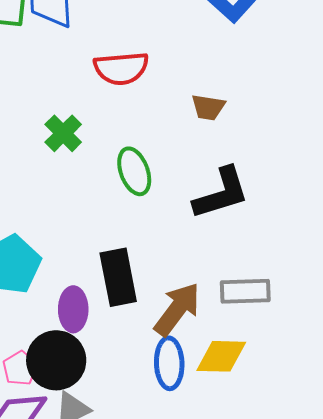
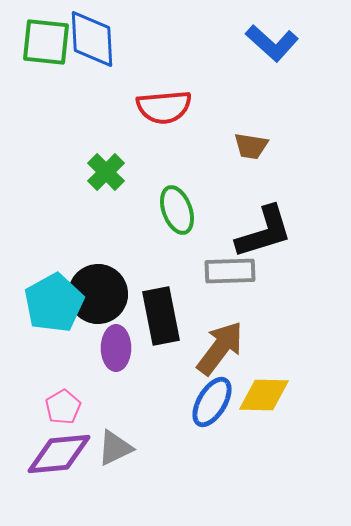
gray rectangle: (245, 291) -> (230, 271), moved
black circle: (56, 360) -> (98, 294), moved
blue ellipse: (169, 363) -> (212, 402), turned 33

